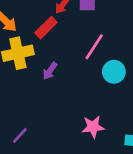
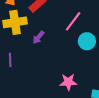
purple line: (20, 135) -> (10, 60), moved, turned -48

